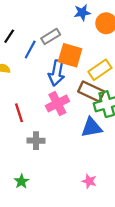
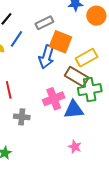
blue line: (30, 49) -> (16, 39), moved
pink cross: (57, 104) -> (54, 99), moved
pink star: (89, 181) -> (75, 147), moved

